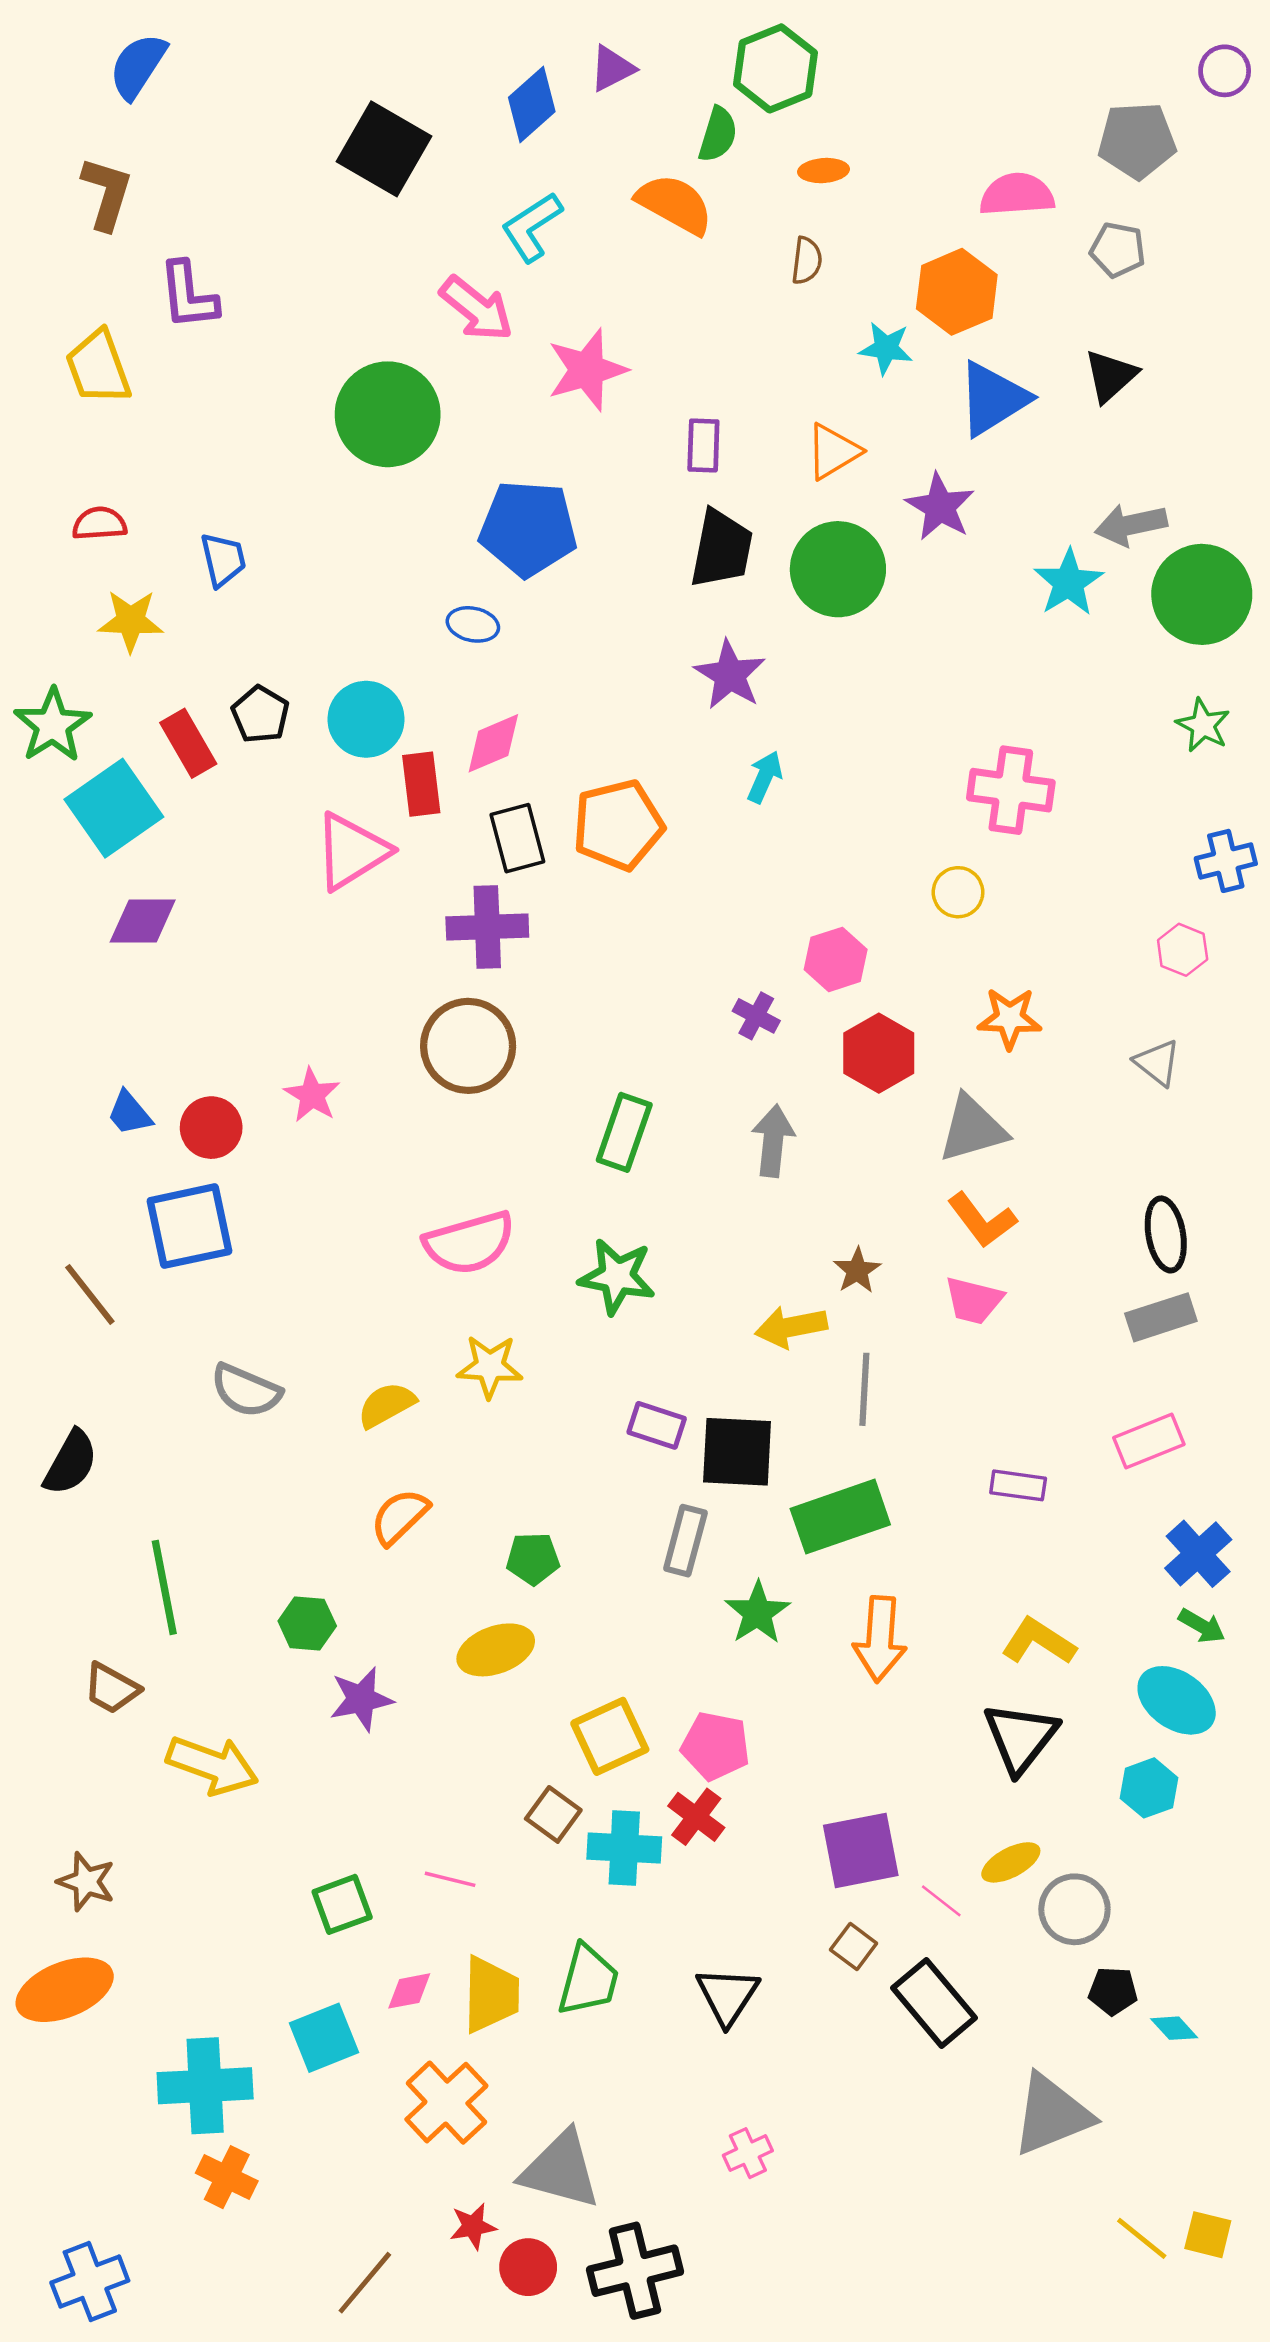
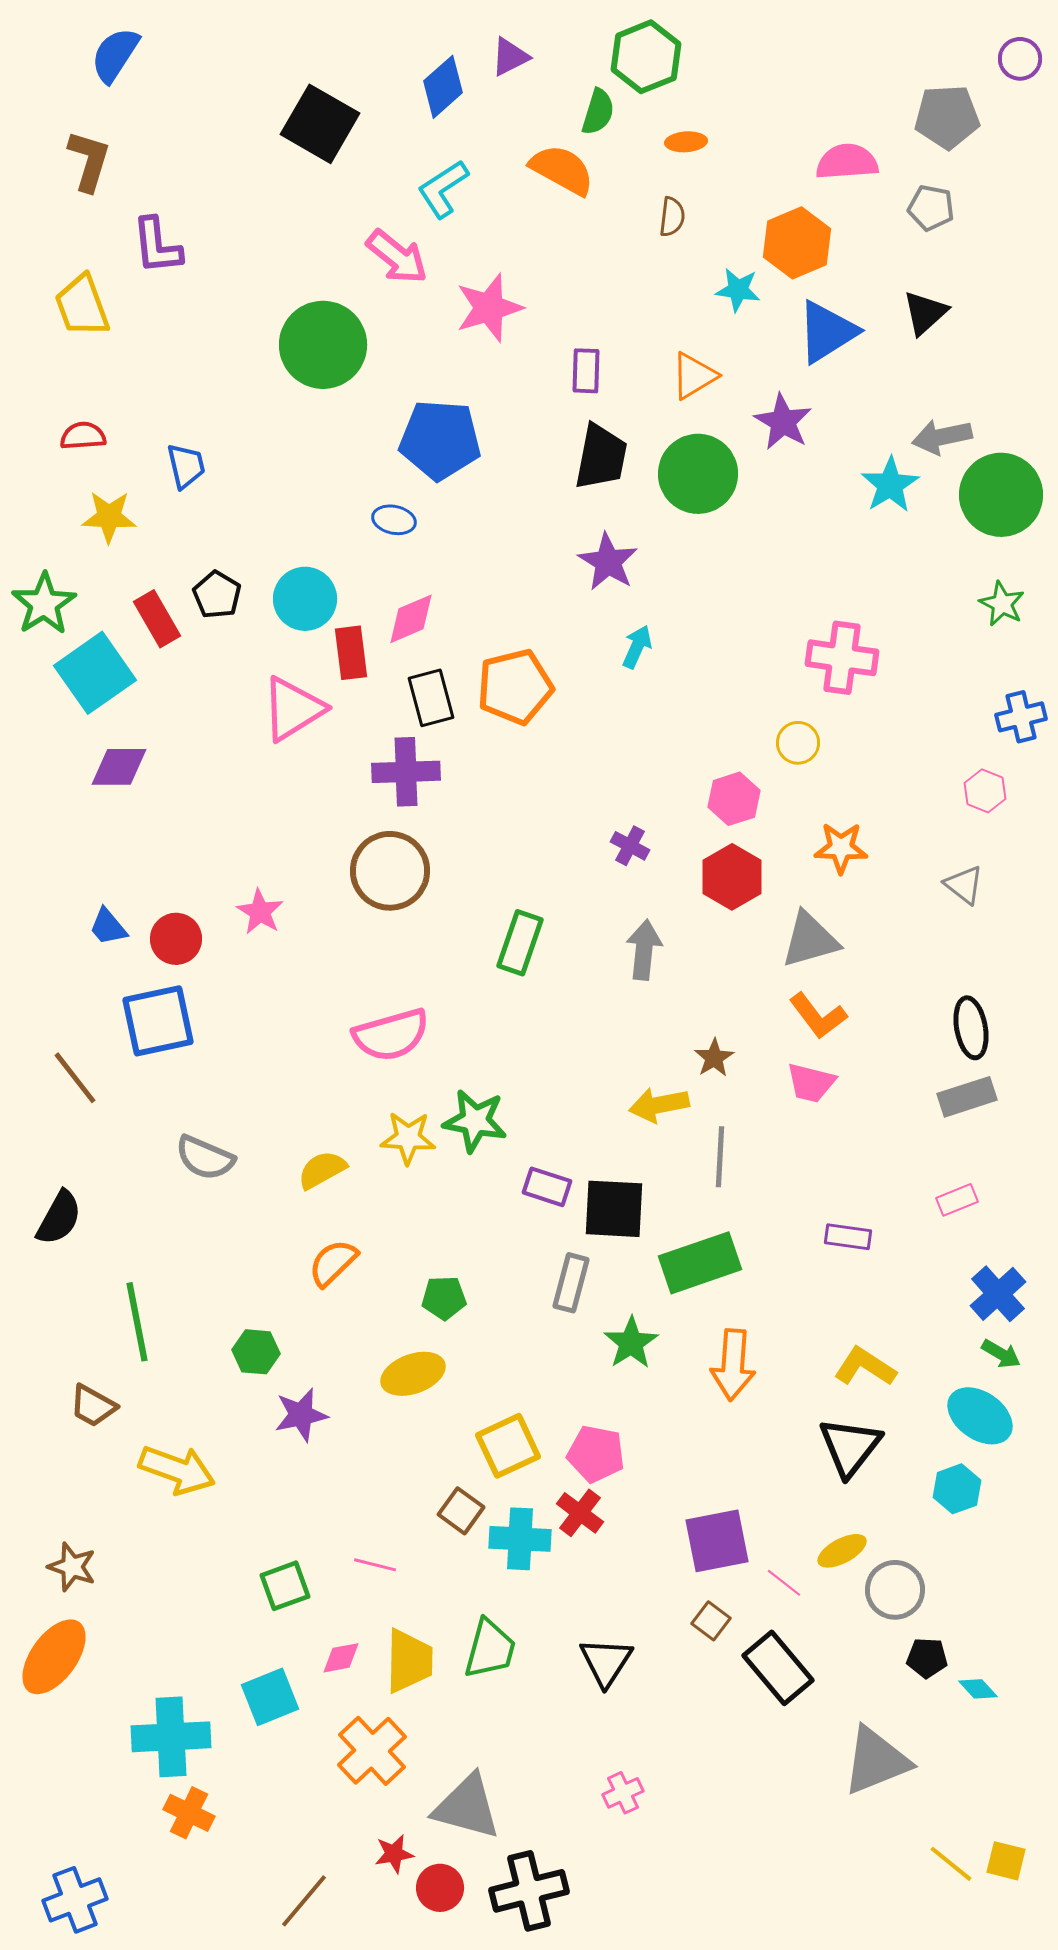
pink hexagon: (836, 959) -> (734, 799), moved
green star: (617, 1276) -> (475, 1121), moved
pink rectangle: (1149, 1441) -> (957, 1200), size x0.7
orange ellipse: (65, 1990) -> (54, 1657), turned -32

